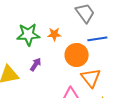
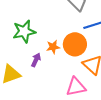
orange star: (54, 34) -> (53, 47), moved

